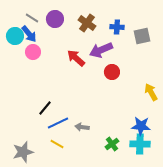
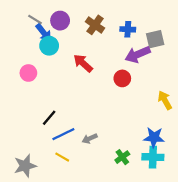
blue arrow: (29, 34) -> (44, 33), moved
cyan circle: (15, 36) -> (49, 46), moved
purple arrow: (101, 50) -> (138, 54), moved
pink circle: (33, 52) -> (28, 73), moved
gray arrow: (82, 127) -> (90, 138), turned -32

